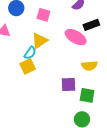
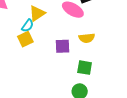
purple square: (68, 85) -> (63, 46), moved

